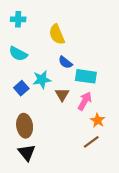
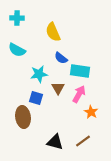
blue square: (21, 88) -> (36, 98), moved, turned -32
brown line: (91, 142) -> (83, 141), moved
black triangle: (27, 153) -> (55, 142), moved, turned -36

